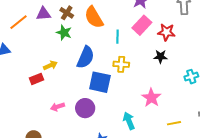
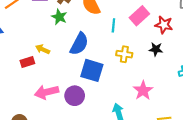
yellow cross: (121, 64) -> (124, 54), moved
yellow arrow: (50, 65) -> (43, 49), turned -136
pink arrow: (58, 107) -> (47, 92), size x1.6

